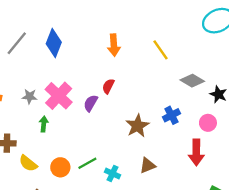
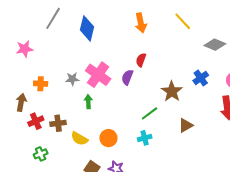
gray line: (17, 43) -> (53, 18), moved
green line: (87, 163) -> (150, 113), moved
cyan cross: (112, 174) -> (145, 138), moved, turned -32

